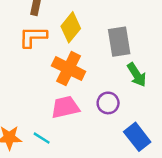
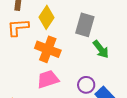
gray rectangle: (119, 42) -> (85, 25), turned 30
purple circle: (108, 103) -> (86, 85), moved

